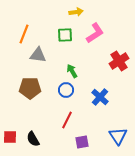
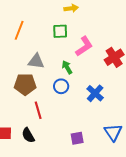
pink L-shape: (95, 33) -> (84, 46), moved
gray triangle: (38, 55) -> (36, 61), moved
red line: (67, 120) -> (38, 110), moved, turned -42

